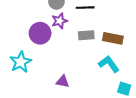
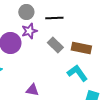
gray rectangle: (86, 35) -> (55, 45), turned 49

